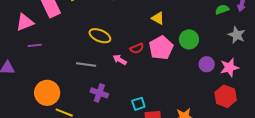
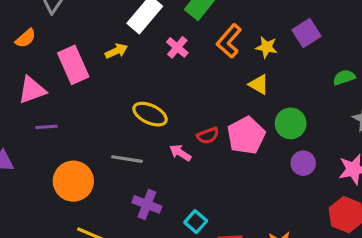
yellow triangle: (158, 18) -> (259, 84), moved
purple circle: (207, 64) -> (303, 163), moved
orange circle: (47, 93) -> (73, 181), moved
cyan square: (138, 104) -> (196, 222), moved, turned -32

